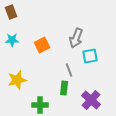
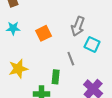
cyan square: (90, 56) -> (92, 44), turned 35
green rectangle: (64, 88) -> (56, 77), moved

